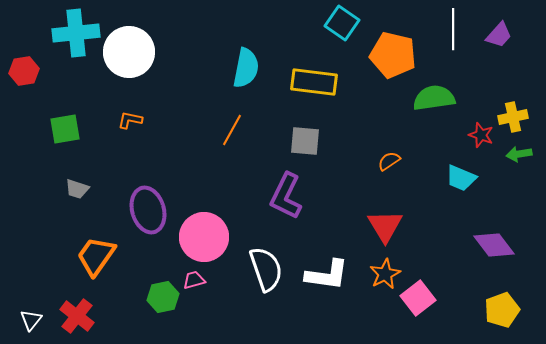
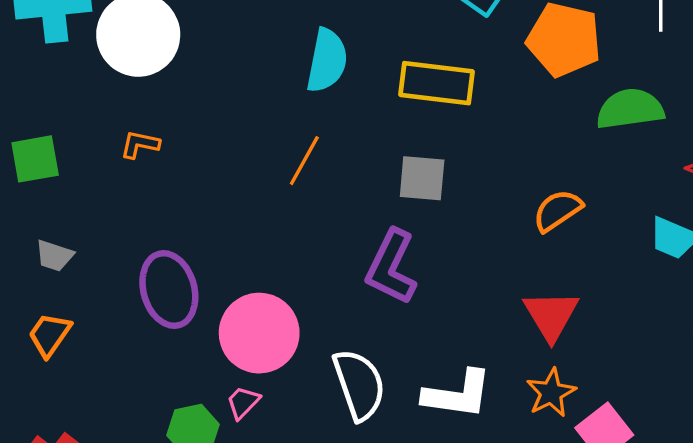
orange semicircle: (389, 161) -> (557, 211), size x1.4
orange trapezoid: (96, 256) -> (50, 335), moved, size x0.7
pink trapezoid: (194, 280) -> (243, 402), turned -30

